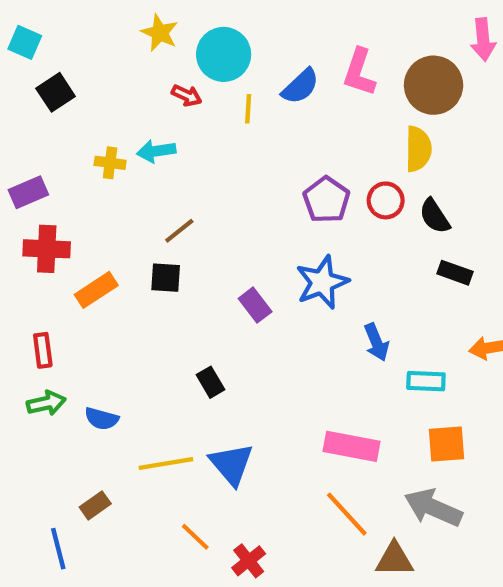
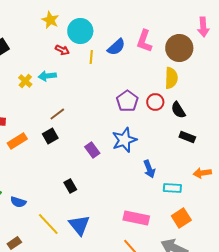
yellow cross: (110, 163) -> (25, 81), turned 32
black square: (166, 278) -> (50, 136), turned -35
orange square: (447, 444) -> (181, 218), turned -30
yellow line: (166, 464) -> (48, 224), turned 55

